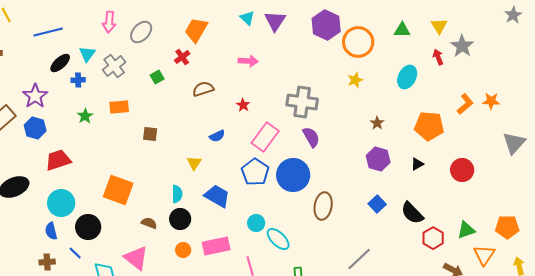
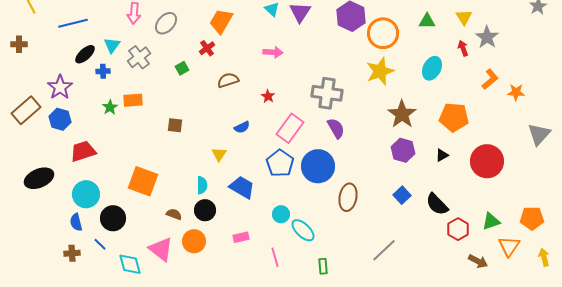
yellow star: (355, 80) -> (380, 71), size x1.8
orange L-shape: (465, 104) -> (490, 79), moved
orange rectangle: (119, 107) -> (133, 100), moved
brown star: (377, 123) -> (402, 114), size x2.0
red circle: (462, 170) -> (487, 161), size x1.4
pink rectangle: (216, 246) -> (241, 237), size x0.6
orange circle: (183, 250) -> (194, 241), moved, size x1.5

